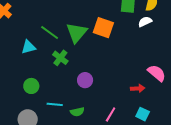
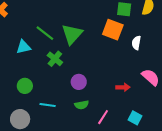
white semicircle: (145, 22) -> (136, 43), moved, turned -56
orange square: (103, 28) -> (113, 30), moved
red arrow: (138, 88) -> (123, 87), moved
green semicircle: (77, 112) -> (82, 105), moved

